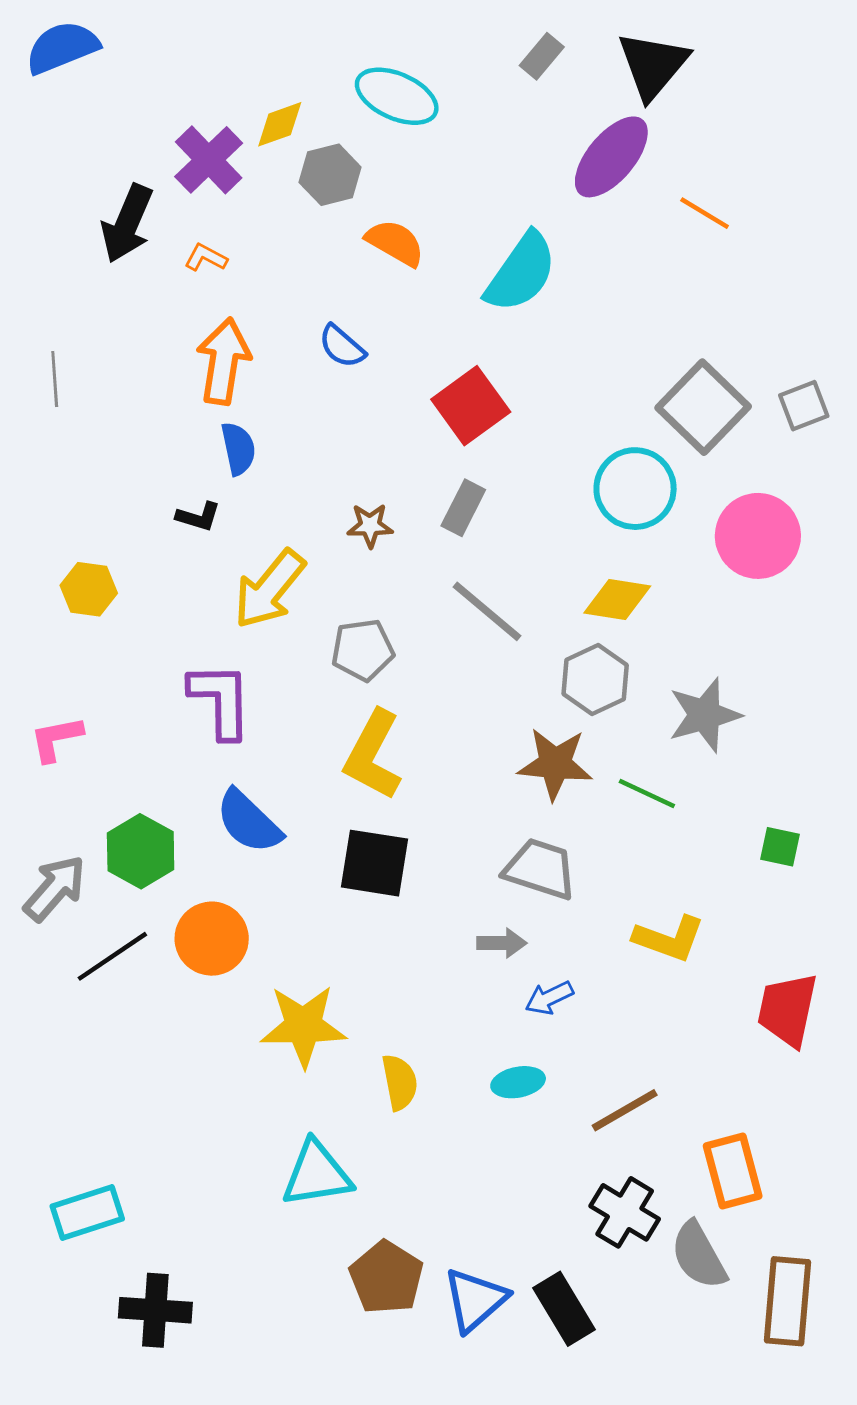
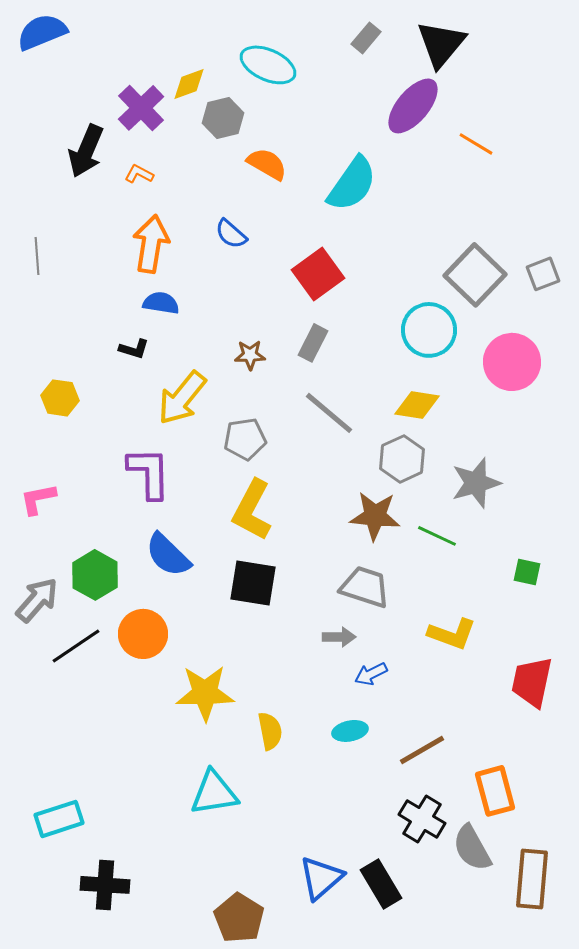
blue semicircle: (238, 449) -> (161, 303), turned -69
brown pentagon: (386, 1278) -> (239, 918), moved

